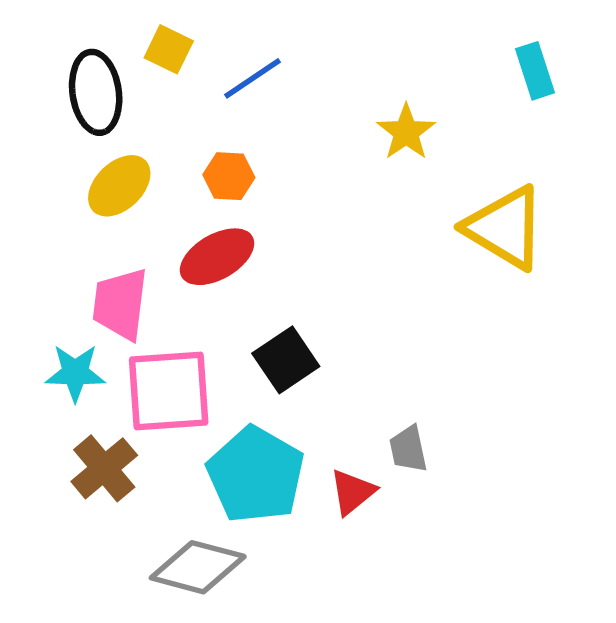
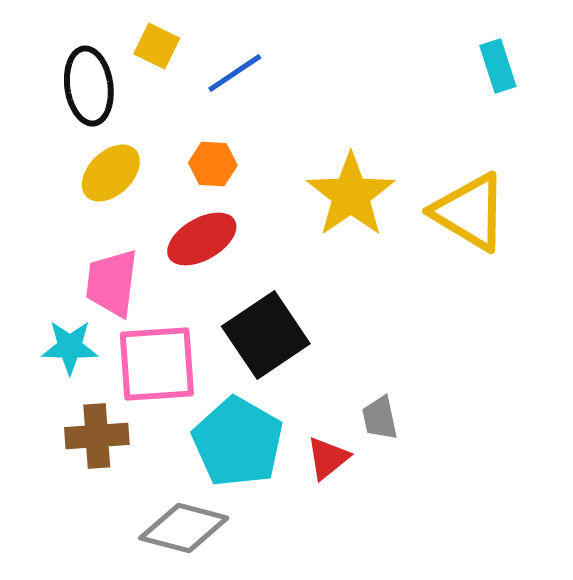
yellow star: (406, 132) -> (351, 195), moved, size x1.6
black square: (286, 360) -> (266, 335), size x1.4
brown cross: (104, 468) -> (97, 436), turned 36

